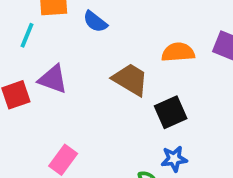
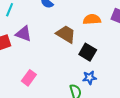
black square: (171, 112) -> (88, 52), turned -36

